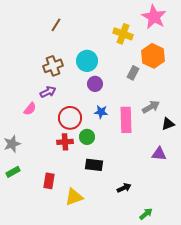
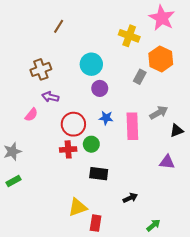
brown cross: (53, 66) -> (41, 69), moved
purple arrow: (48, 92) -> (50, 97), turned -140
red rectangle: (49, 181) -> (96, 223), moved

